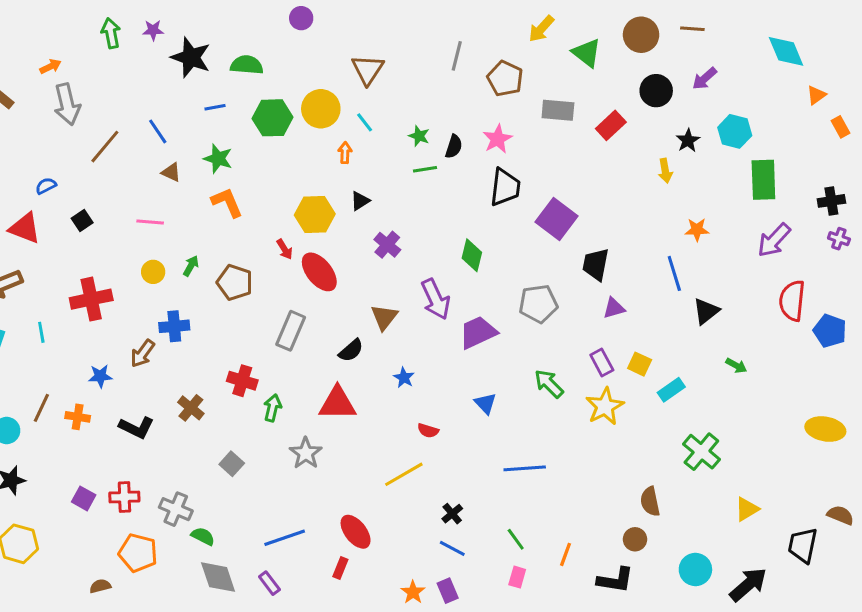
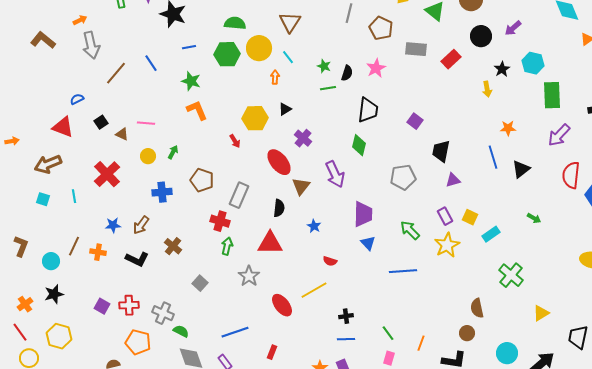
green semicircle: (247, 65) -> (235, 23), moved
brown triangle: (171, 172) -> (122, 134), moved
black trapezoid: (505, 187) -> (368, 110), moved
purple square: (556, 219) -> (415, 121), size x0.6
red ellipse: (319, 272) -> (279, 162), moved
brown pentagon: (235, 282) -> (202, 180), moved
red cross: (91, 299) -> (107, 174), turned -32
black triangle: (706, 311) -> (521, 169), moved
purple trapezoid: (478, 332) -> (363, 214), moved, turned 116
black semicircle: (351, 350) -> (279, 208), turned -42
brown arrow: (143, 353) -> (141, 225), moved
red cross: (242, 381) -> (220, 221), moved
blue line: (525, 468) -> (403, 271), moved
black cross: (452, 514) -> (346, 316), turned 32
red ellipse: (356, 532) -> (282, 305), moved
blue line: (452, 548) -> (346, 339), turned -30

